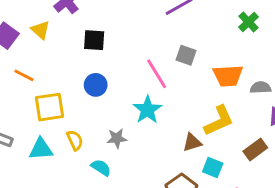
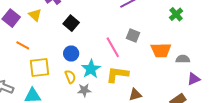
black square: (94, 40) -> (71, 23), turned 35
cyan star: (147, 110) -> (91, 69), moved
yellow L-shape: (219, 121) -> (117, 74), moved, turned -150
yellow semicircle: (75, 140) -> (70, 77), moved

